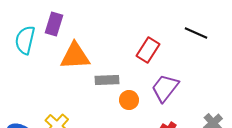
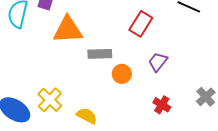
purple trapezoid: (165, 88) -> (158, 62), size x0.7

